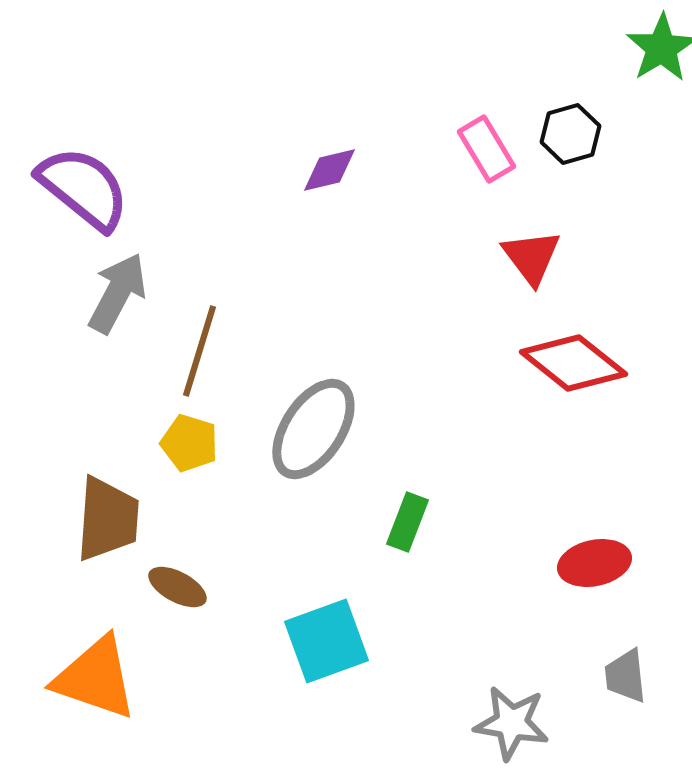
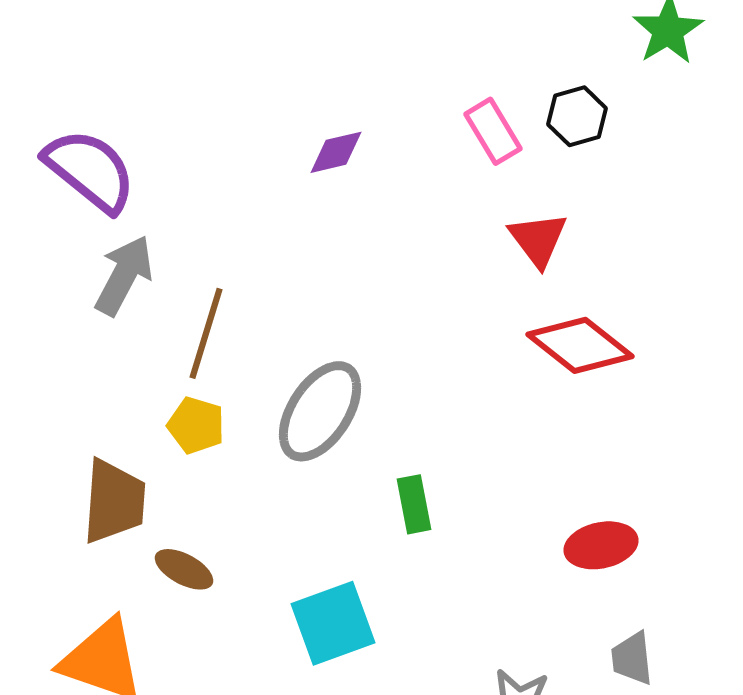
green rectangle: (407, 522) -> (414, 504), turned -32

